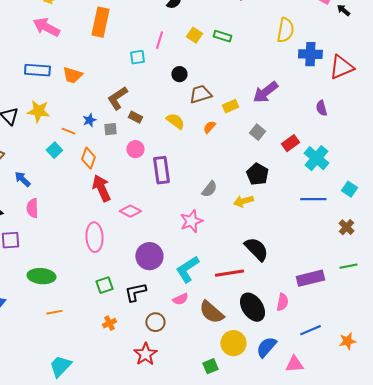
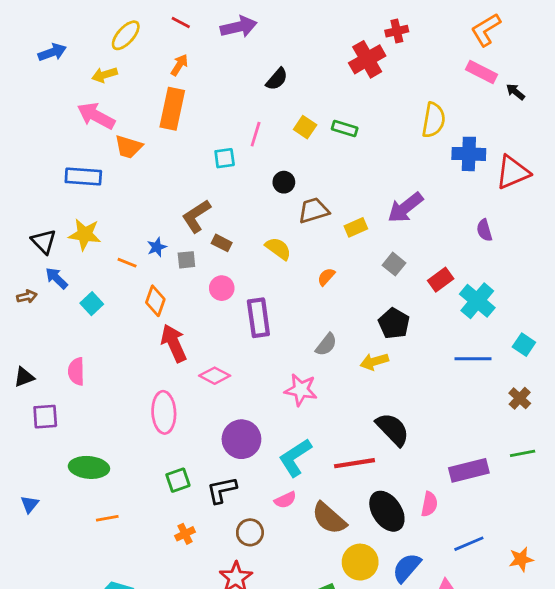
orange trapezoid: (72, 75) -> (129, 147), moved
orange semicircle: (209, 127) -> (326, 277), moved
cyan square: (54, 150) -> (92, 304), moved
blue arrow: (22, 179) -> (56, 278), moved
pink star: (191, 221) -> (301, 390), turned 30

